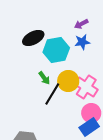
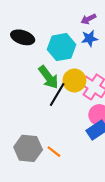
black ellipse: (33, 38) -> (23, 37), moved, turned 45
green arrow: (44, 78) -> (49, 77), size x1.6

